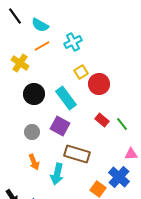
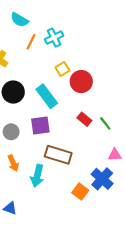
orange line: (42, 46) -> (31, 42), moved, turned -35
purple square: (60, 126) -> (40, 125), turned -36

